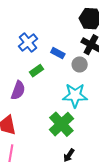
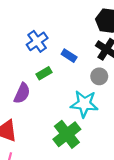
gray circle: (80, 64) -> (99, 76), moved

